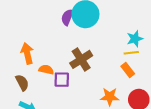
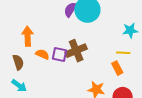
cyan star: (135, 39) -> (130, 30), moved
purple square: (62, 80) -> (59, 54), moved

